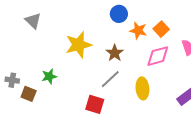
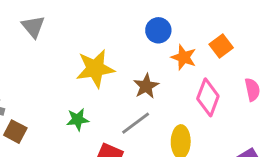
orange square: (161, 29) -> (221, 46), moved
pink diamond: (158, 56) -> (208, 97), turned -60
green star: (49, 76) -> (78, 120), moved

